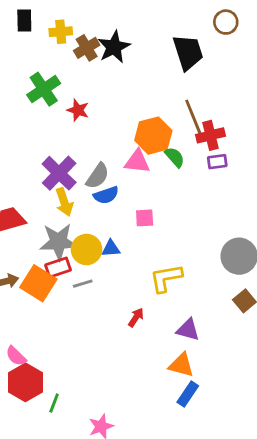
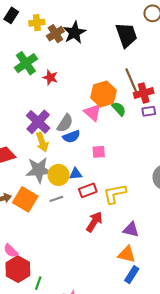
black rectangle: (24, 21) -> (11, 15), turned 35
pink triangle: (137, 162) -> (93, 113), turned 36
red rectangle: (58, 267) -> (88, 190), moved
red arrow: (136, 317) -> (94, 222), size x1.5

